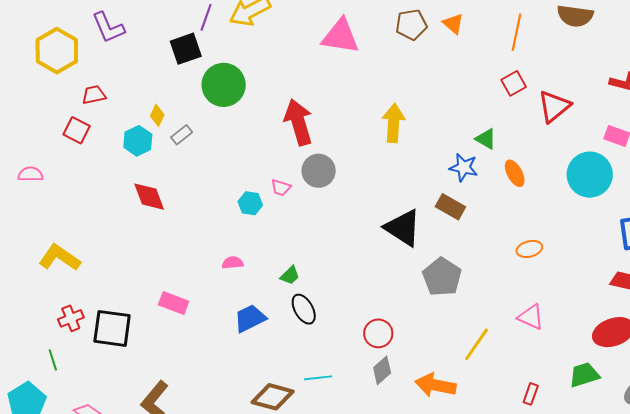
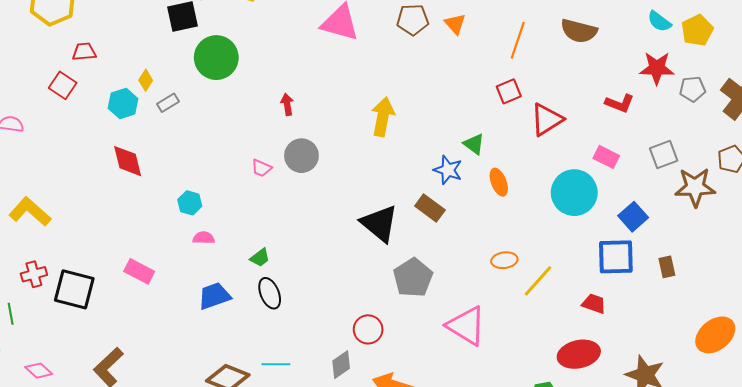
red arrow: (298, 122) -> (287, 104), size x0.5
cyan hexagon: (250, 203) -> (190, 203), moved
pink triangle: (531, 317) -> (466, 326), moved, size x1.5
red circle: (378, 333) -> (368, 329), moved
yellow line: (477, 344) -> (538, 281), moved

